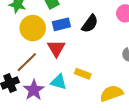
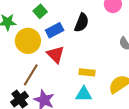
cyan triangle: (59, 82) -> (84, 94), moved

